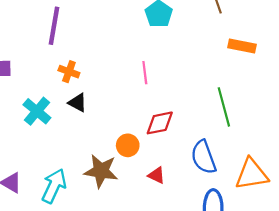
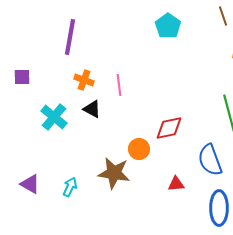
pink line: (145, 73) -> (119, 85), moved
red triangle: (157, 175) -> (176, 184), moved, turned -30
cyan arrow: (54, 186) -> (70, 187), size x0.6

